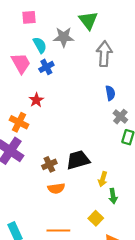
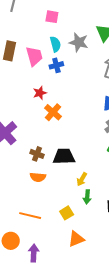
orange cross: (19, 122) -> (53, 112), moved
brown cross: (49, 164) -> (37, 154), turned 32

